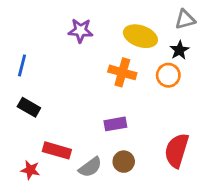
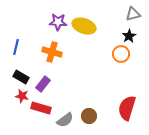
yellow ellipse: (140, 36) -> (84, 26), moved
orange cross: (122, 72) -> (52, 52), moved
purple rectangle: (115, 124) -> (43, 84), moved, turned -42
red star: (30, 170) -> (22, 96), moved

